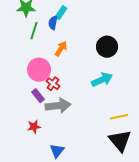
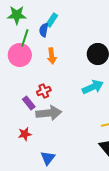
orange arrow: (61, 49) -> (52, 56), turned 140
pink circle: (39, 70) -> (20, 55), moved
red cross: (53, 84) -> (44, 91), turned 32

